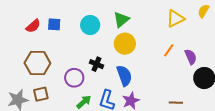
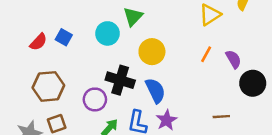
green triangle: (121, 20) -> (133, 17), moved
blue square: (54, 24) -> (64, 37), turned 32
black cross: (96, 64) -> (120, 80), size x1.6

